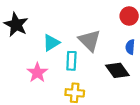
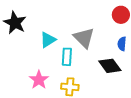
pink star: (37, 73) -> (39, 80), moved

